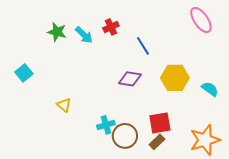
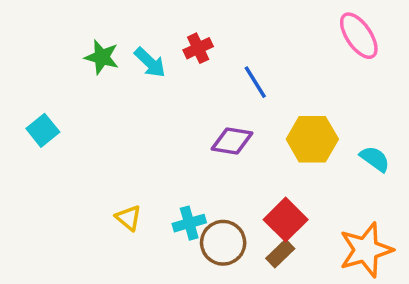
yellow triangle: (64, 105) -> (129, 218), moved
red square: (160, 123) -> (286, 220), turned -35

